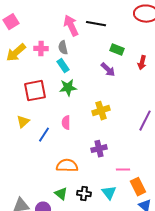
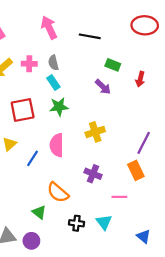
pink arrow: (71, 26) -> (49, 27), moved
pink semicircle: (66, 123) -> (57, 145), size x1.5
purple cross: (99, 149) -> (93, 174), turned 35
orange semicircle: (67, 166) -> (58, 192), turned -140
orange rectangle: (138, 187) -> (136, 170), moved
green triangle: (61, 194) -> (39, 212), moved

